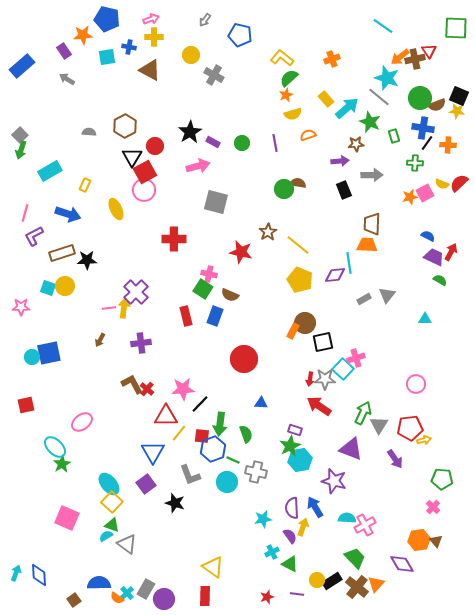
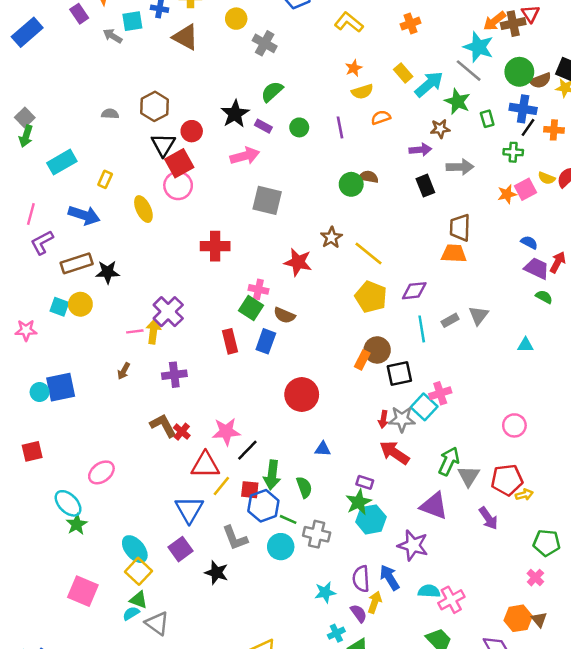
green semicircle: (289, 78) -> (272, 92), moved
gray arrow: (67, 79) -> (113, 36), moved
cyan line: (349, 263) -> (422, 329), moved

